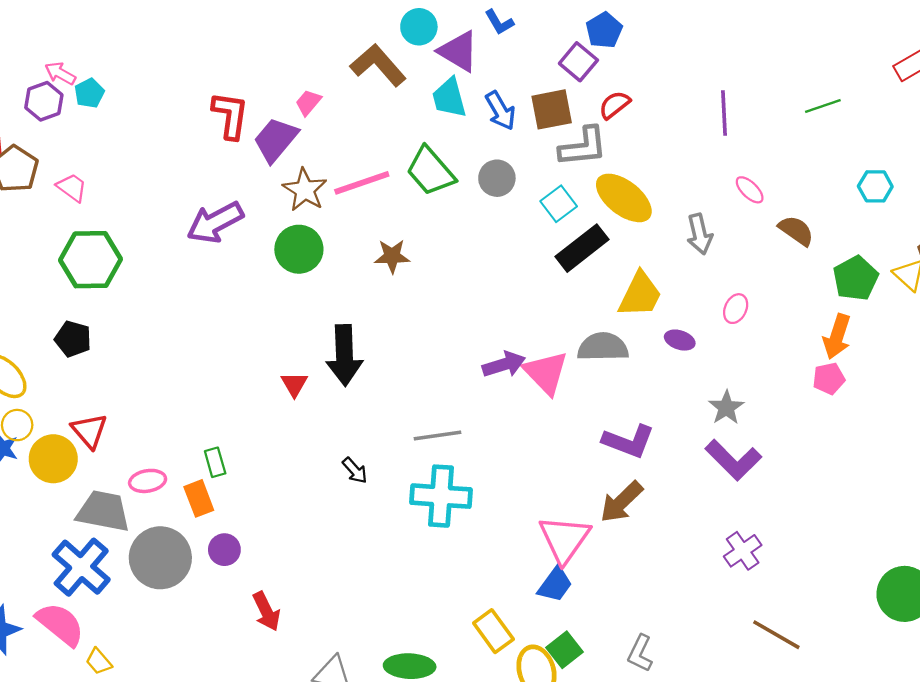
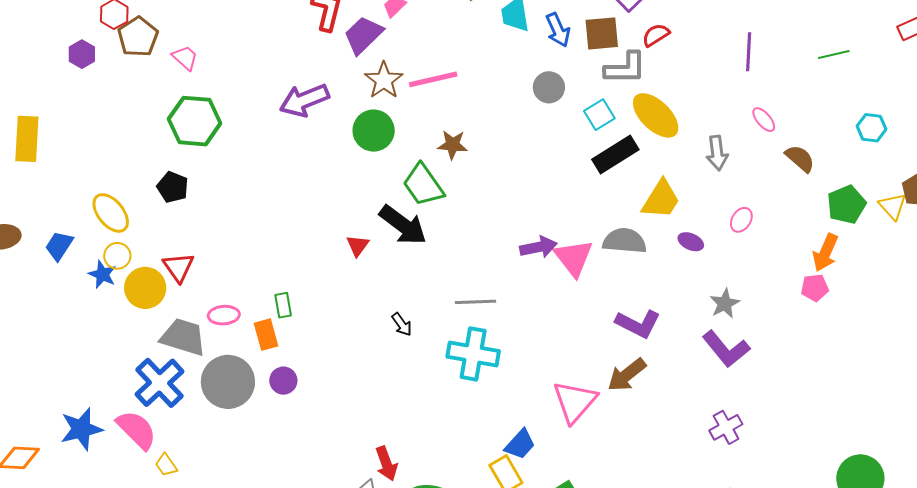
green trapezoid: (431, 171) -> (423, 185), moved
black arrow: (344, 355) -> (403, 225), turned -57
blue trapezoid: (555, 585) -> (520, 444), moved
red arrow: (266, 611) -> (386, 464), moved

